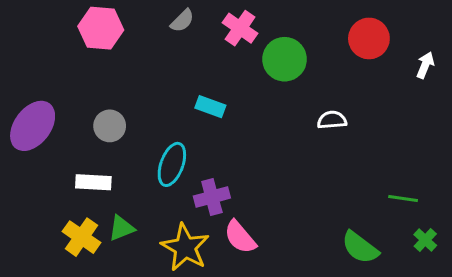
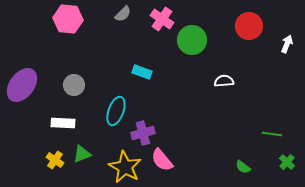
yellow cross: (81, 237) -> (55, 160), size x0.7
green semicircle: (360, 247) -> (243, 167), size x0.6

